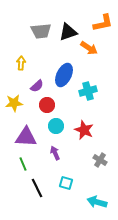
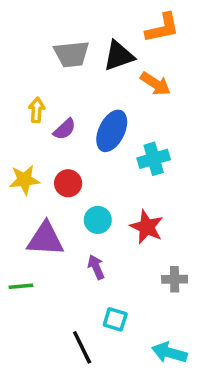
orange L-shape: (103, 23) -> (162, 28), moved
purple semicircle: (37, 86) -> (65, 129), moved
red circle: (47, 105) -> (68, 183), moved
gray cross: (100, 160) -> (175, 279), turned -32
green line: (23, 164) -> (21, 286), moved, turned -72
black line: (37, 188) -> (82, 347), moved

